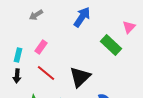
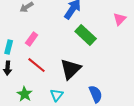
green rectangle: (111, 45) -> (86, 35), moved

